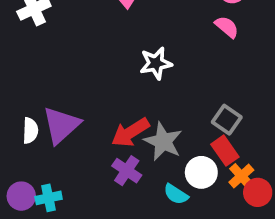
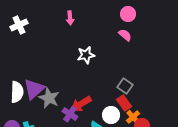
white semicircle: (30, 131) -> (17, 92), size x1.5
red arrow: (130, 132) -> (81, 104), moved
gray star: (163, 141) -> (49, 98), moved

